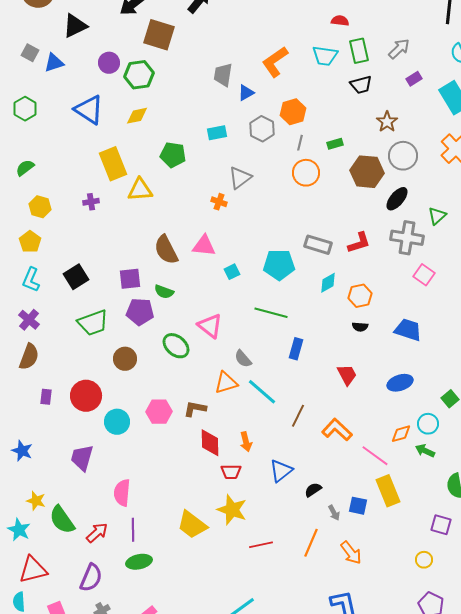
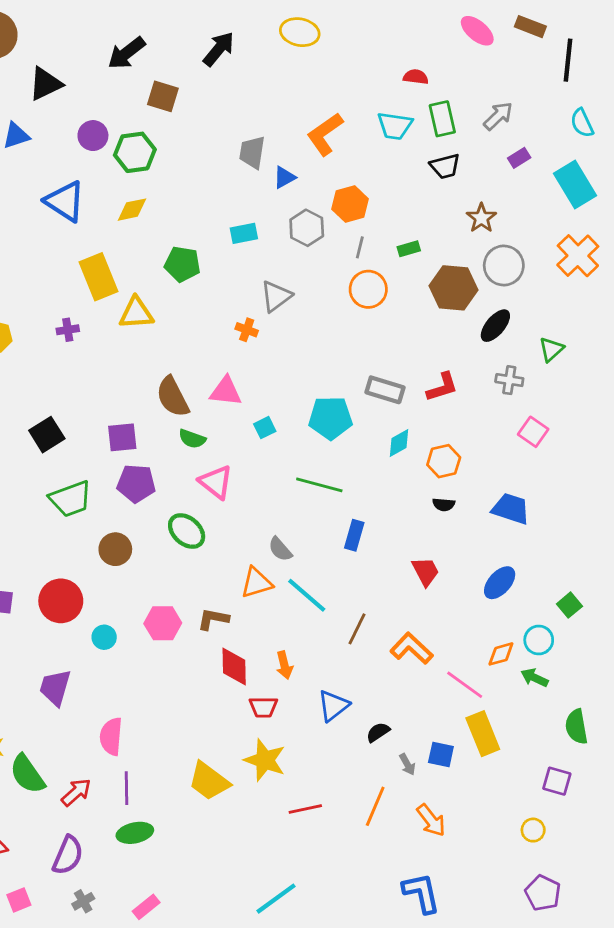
brown square: (159, 35) -> (163, 96), size x0.7
gray cross: (407, 238) -> (509, 380), size x0.6
green semicircle: (164, 292) -> (192, 439), moved
pink triangle: (210, 326) -> (216, 482), moved
blue ellipse: (400, 383) -> (500, 583), turned -30
cyan circle: (117, 422) -> (104, 637), size x0.7

